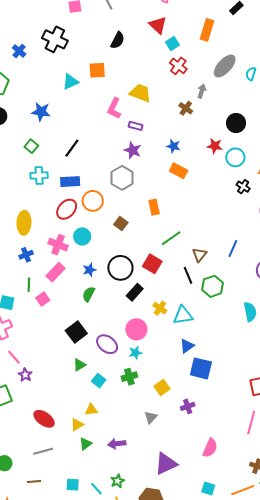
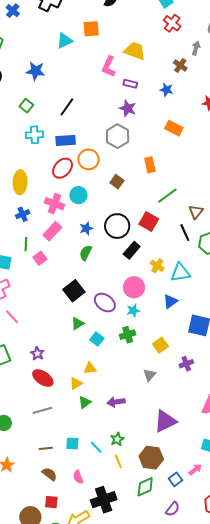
blue star: (173, 146) -> (166, 90), moved
blue triangle: (187, 346) -> (170, 301), moved
purple star: (25, 375) -> (37, 354), moved
brown line: (34, 482) -> (46, 448), moved

